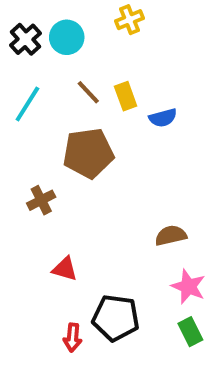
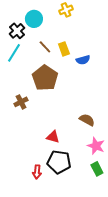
black cross: (26, 39) -> (17, 31), moved
brown pentagon: (88, 153) -> (45, 78), turned -30
brown semicircle: (171, 235) -> (87, 120), turned 42
red triangle: (65, 269) -> (53, 137), moved

